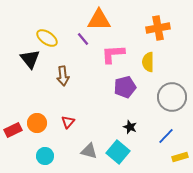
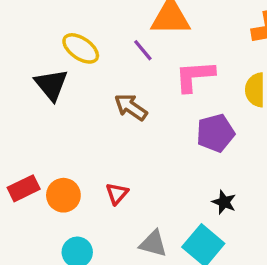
brown arrow: (63, 76) -> (131, 107), moved, turned 132
red rectangle: (13, 130) -> (24, 188), moved

